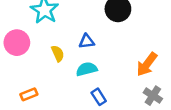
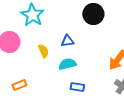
blue rectangle: (99, 97) -> (77, 87), turned -48

